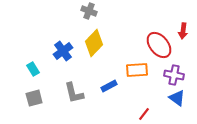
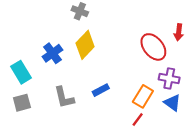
cyan rectangle: (33, 69) -> (21, 72), size x1.5
orange rectangle: (137, 70) -> (143, 96), moved, turned -55

